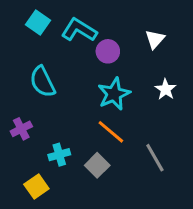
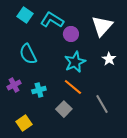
white triangle: (155, 39) -> (102, 26), size x1.6
cyan cross: (59, 155) -> (39, 90), moved

